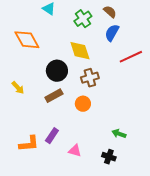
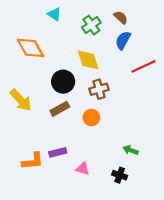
yellow arrow: (18, 88) -> (21, 100), size x1.6
purple rectangle: (52, 136) -> (58, 152), turned 42

